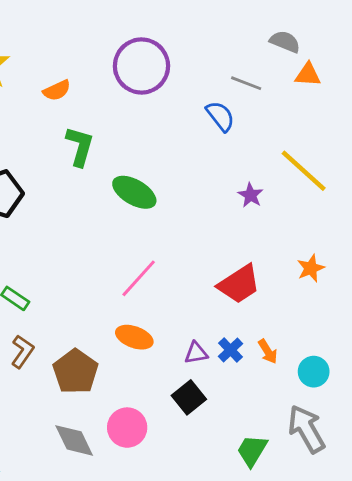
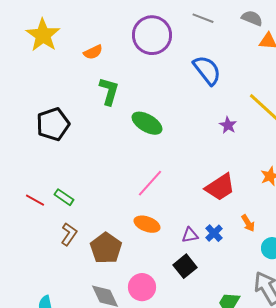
gray line: (246, 83) -> (203, 18), moved
blue semicircle: (220, 116) -> (207, 70), size x1.4
orange arrow: (268, 352) -> (248, 223), moved

